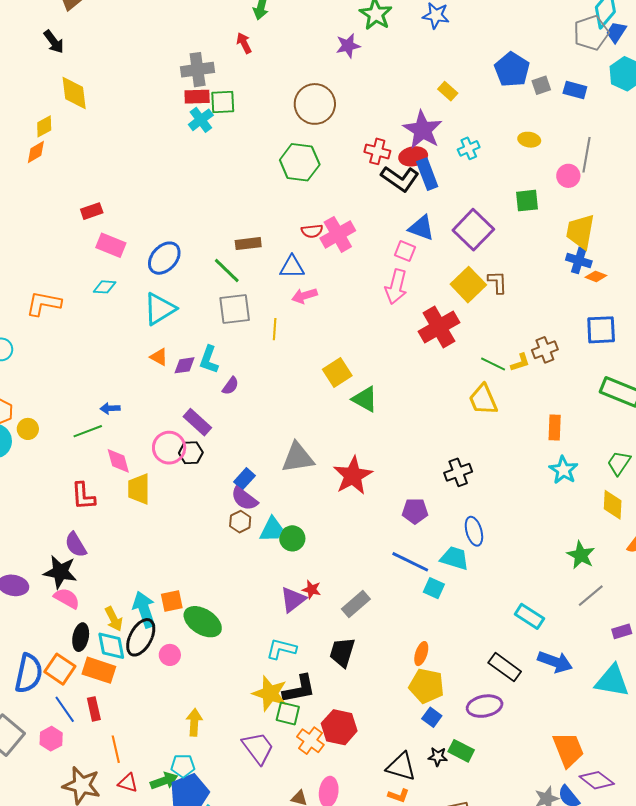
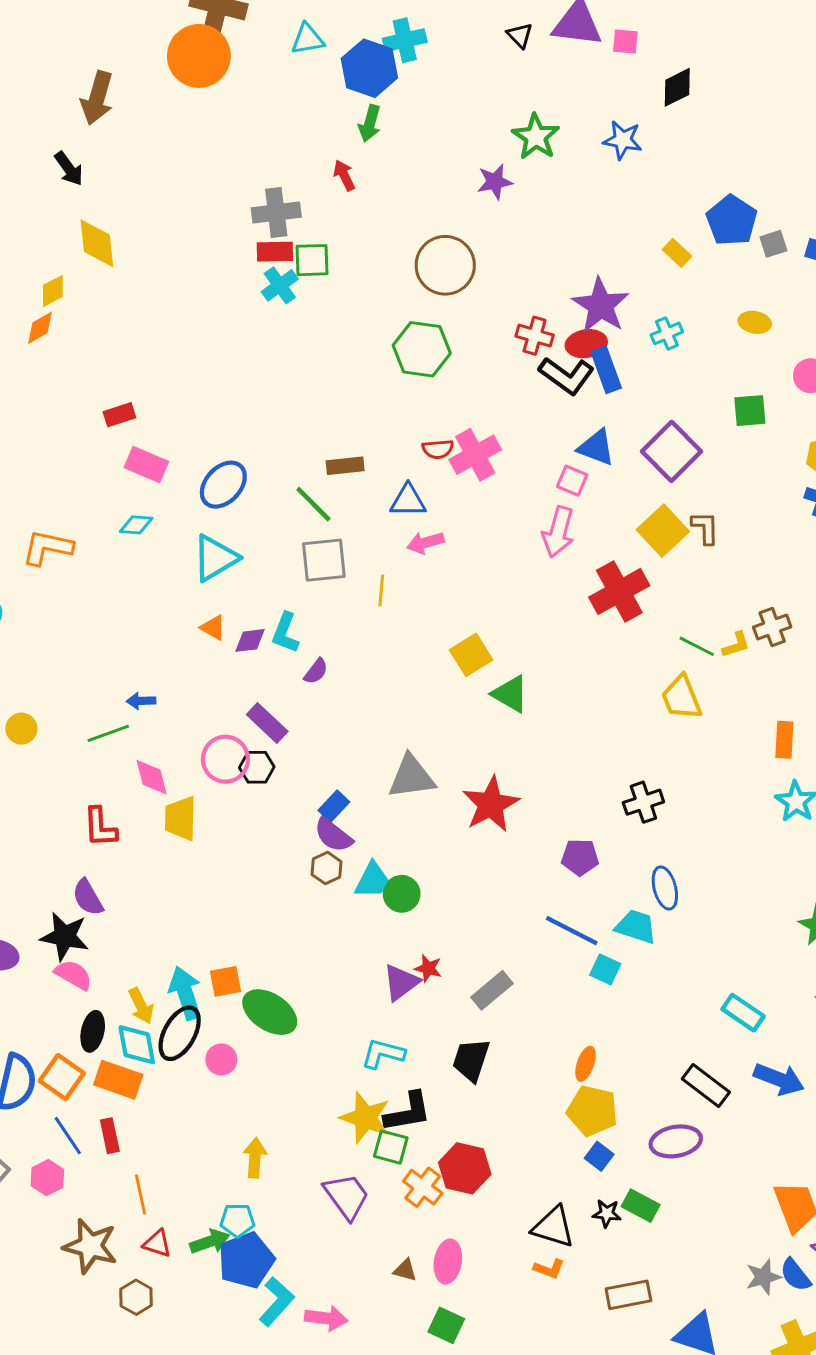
yellow rectangle: (448, 91) -> (677, 253), moved

